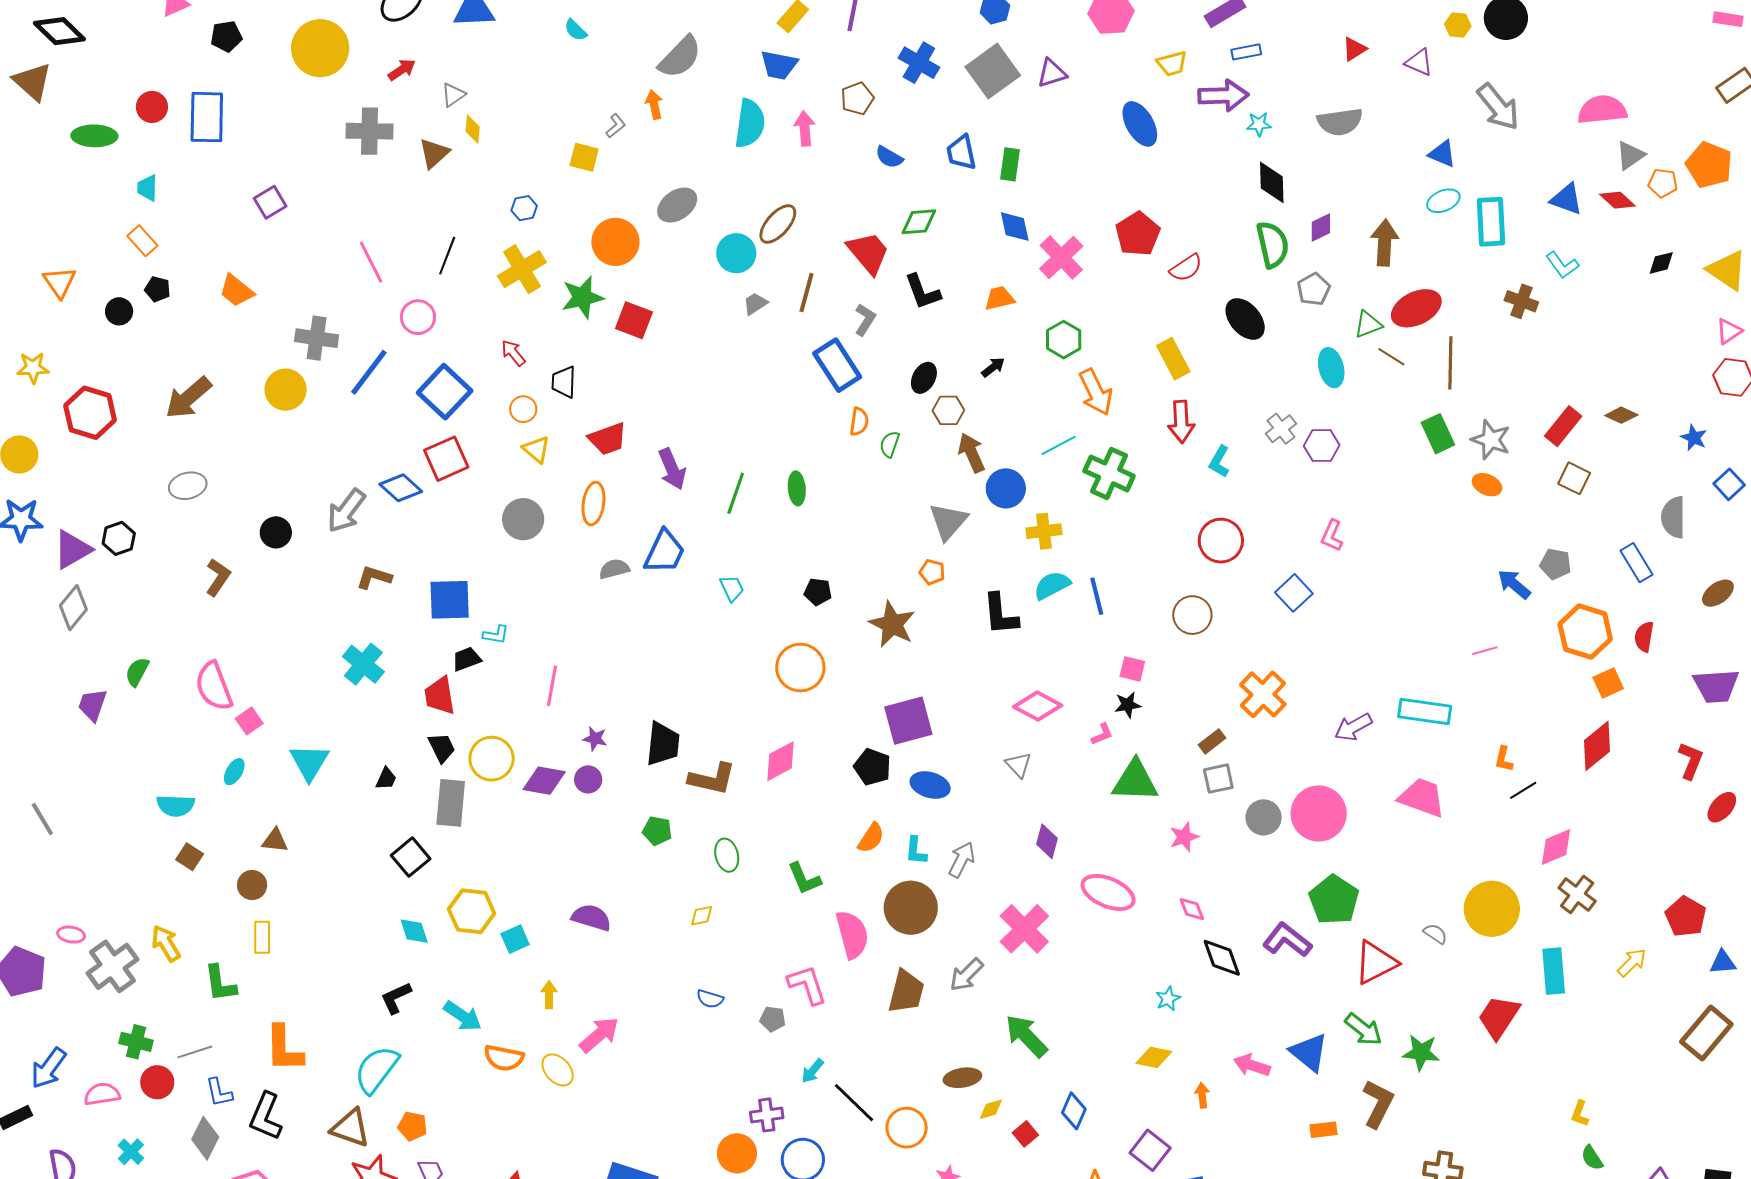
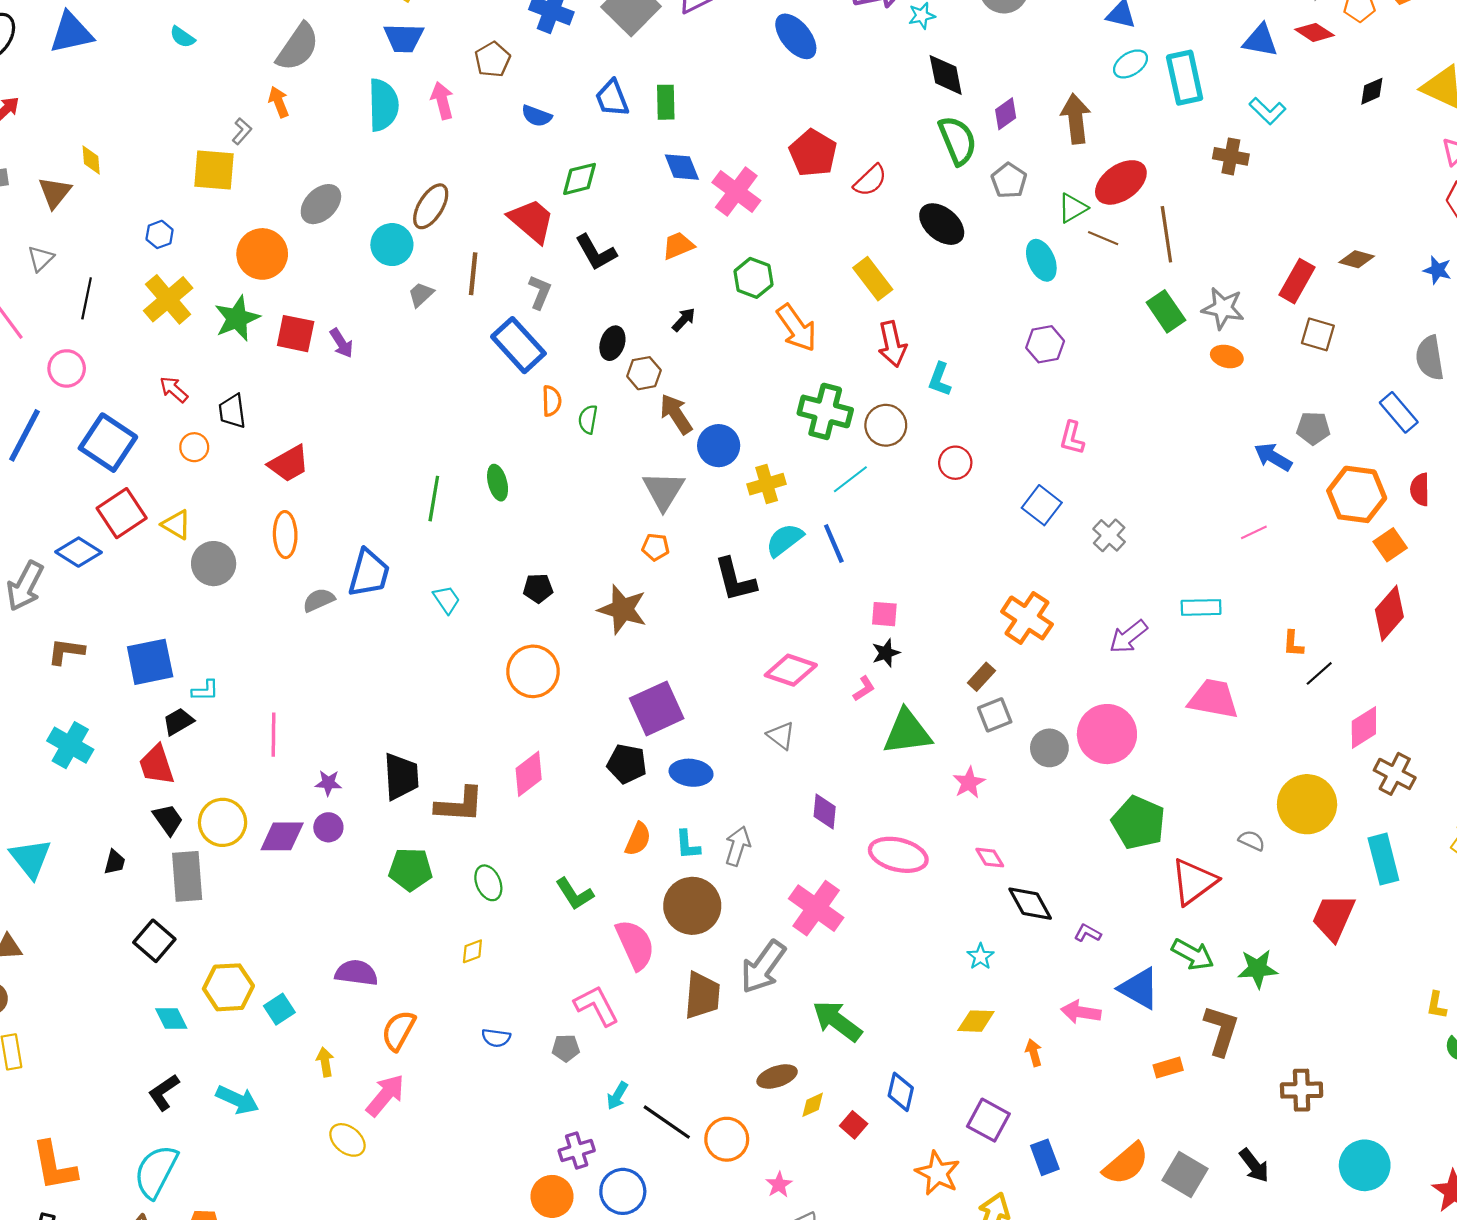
gray triangle: (453, 95) -> (41, 258), moved
yellow square: (584, 157) -> (214, 170), size x1.4
gray cross: (1281, 429) -> (1109, 535), moved
cyan line: (1059, 445) -> (850, 479), moved
yellow triangle: (536, 449) -> (176, 525), moved
purple arrow: (672, 469) -> (341, 343), moved, size x0.7
red circle: (1221, 541) -> (955, 463), size x0.7
brown circle: (1192, 615) -> (886, 425), moved
cyan rectangle: (1425, 712) -> (1201, 607), size x0.7
green pentagon: (657, 831) -> (410, 869), size x1.4
purple L-shape: (1287, 940) -> (1088, 933), moved, size x0.5
gray arrow: (966, 975) -> (763, 967), size x1.4
orange semicircle: (504, 1058) -> (399, 1031), moved, turned 117

